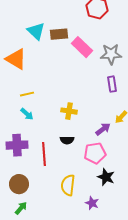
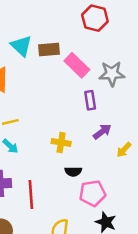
purple rectangle: (112, 84) -> (90, 100), moved
purple arrow: (103, 129) -> (102, 132), moved
black semicircle: (67, 140) -> (73, 171), moved

